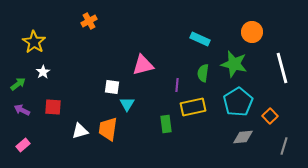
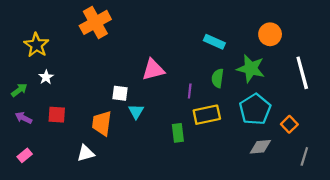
orange cross: (89, 21) -> (95, 22), size x1.8
orange trapezoid: (108, 129) -> (102, 123), moved
white triangle: (80, 131) -> (86, 153), moved

